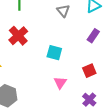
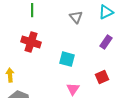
red cross: (18, 36) -> (31, 42), turned -30

